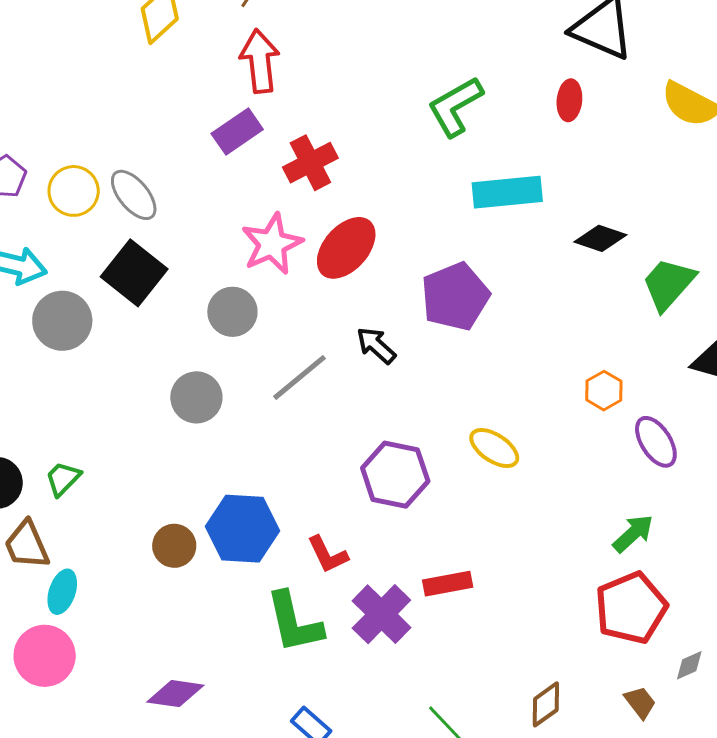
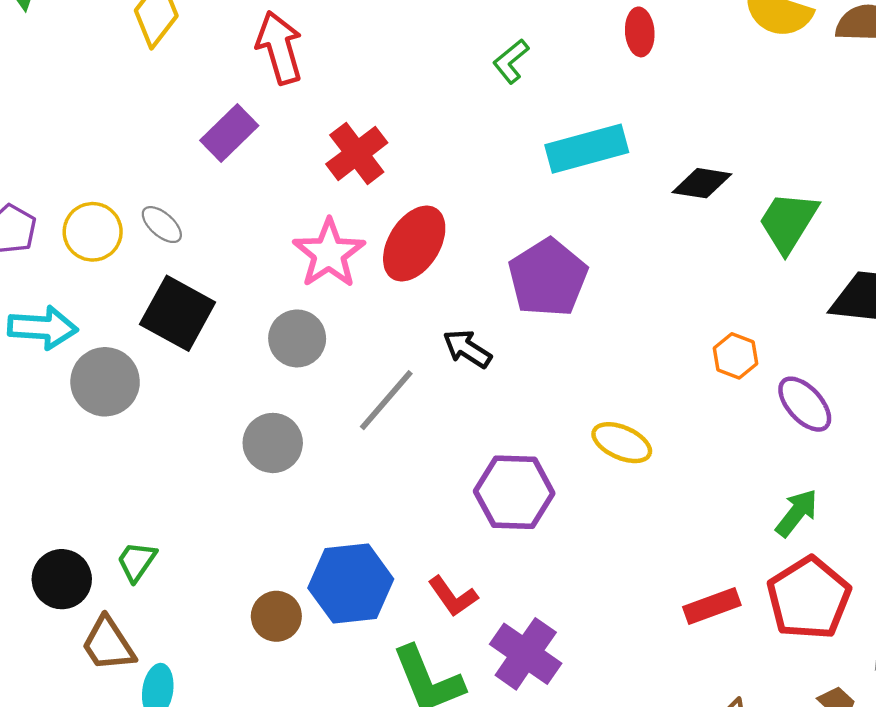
green L-shape: (455, 106) -> (511, 61), size x0.6
purple rectangle: (237, 132) -> (229, 133), moved
gray ellipse: (134, 195) -> (162, 225), size x0.7
red rectangle: (448, 584) -> (712, 606), moved

